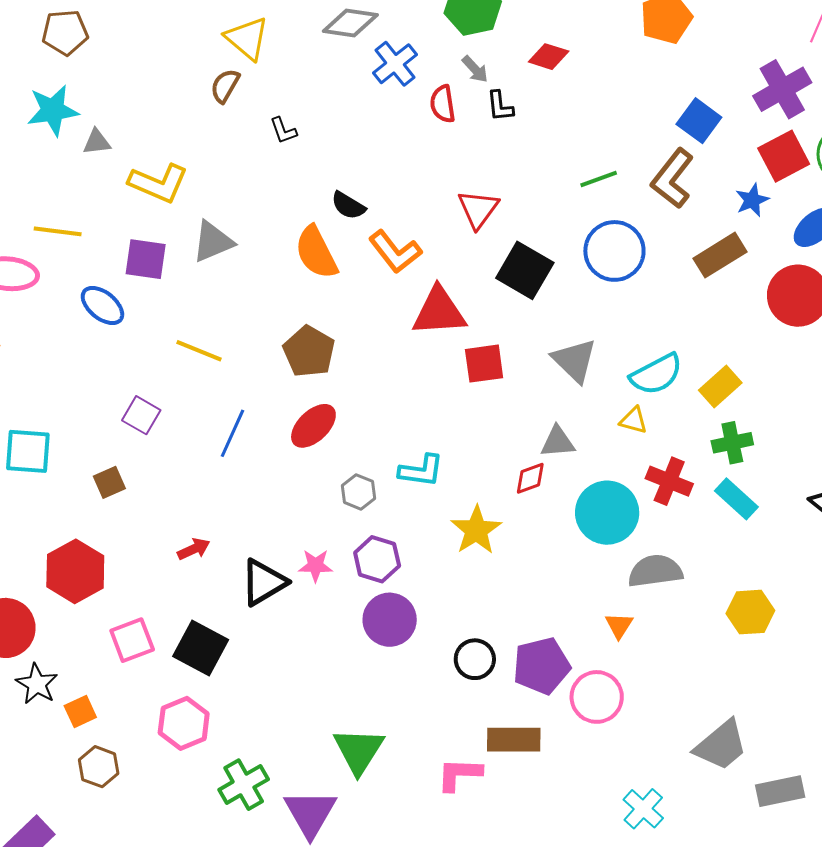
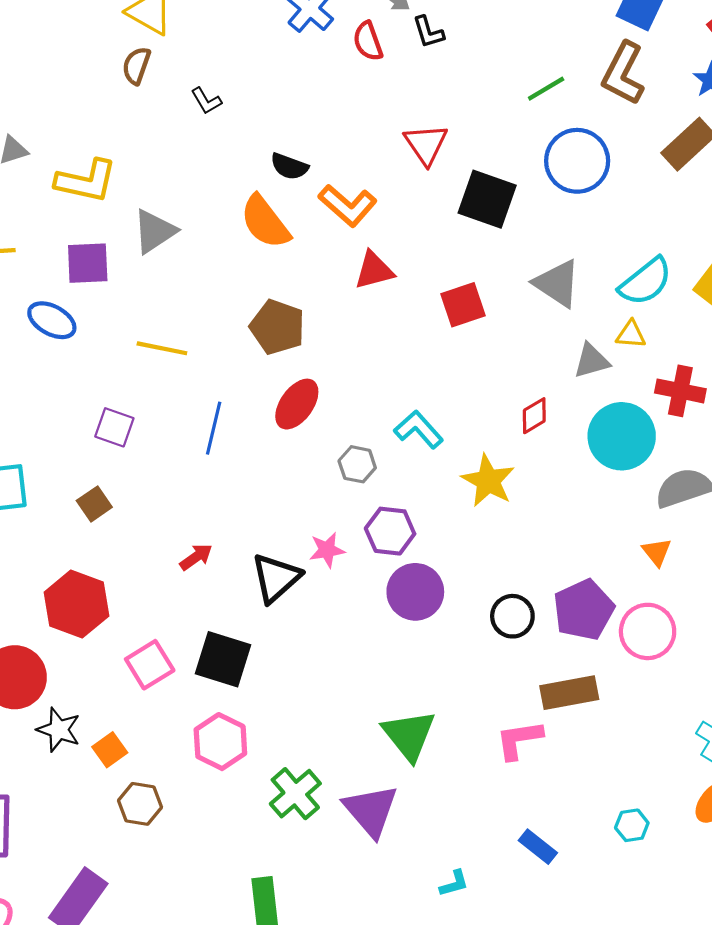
red triangle: (439, 312) -> (374, 270), moved, size x0.7
gray triangle: (558, 442) -> (592, 361), moved
cyan L-shape: (421, 471) -> (419, 429), turned -129

